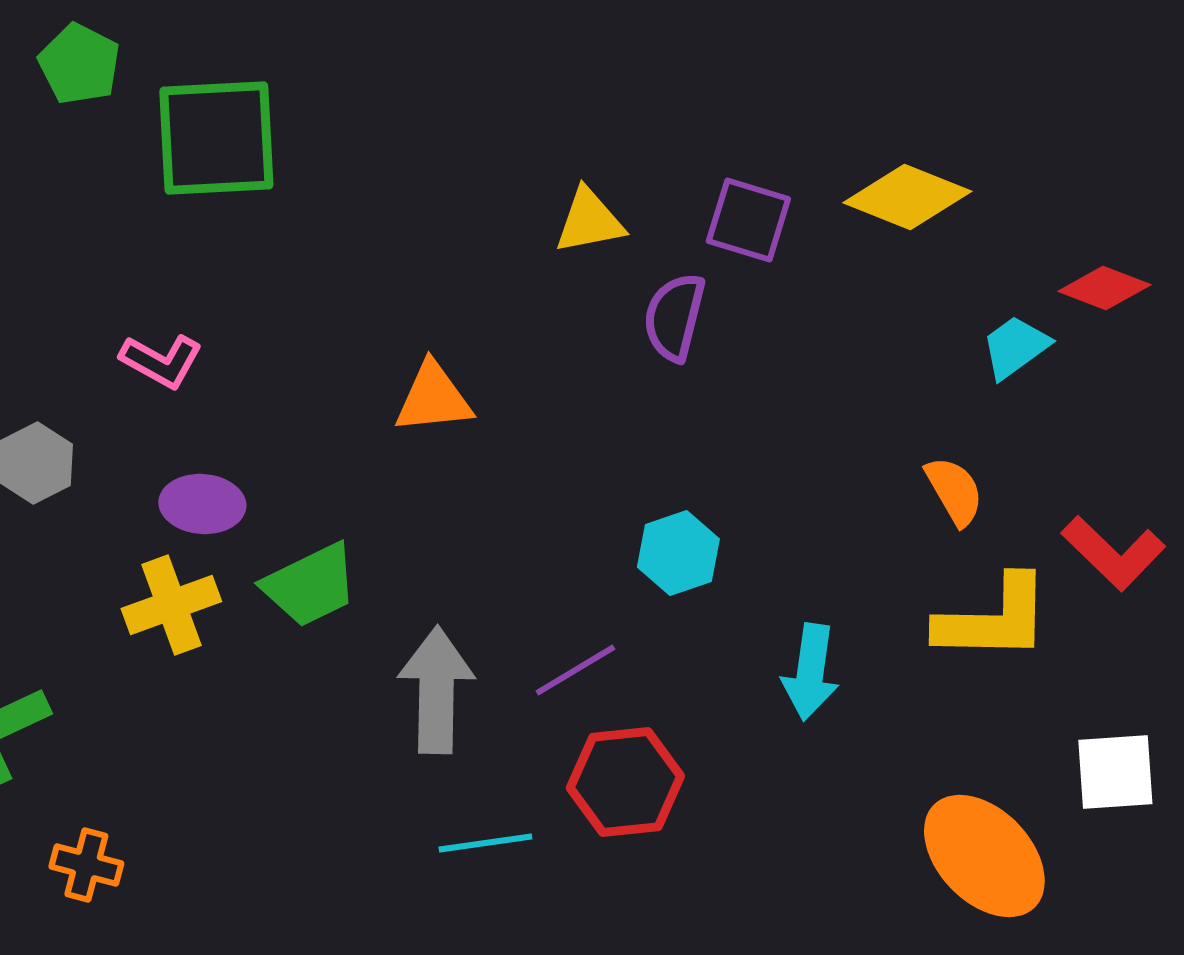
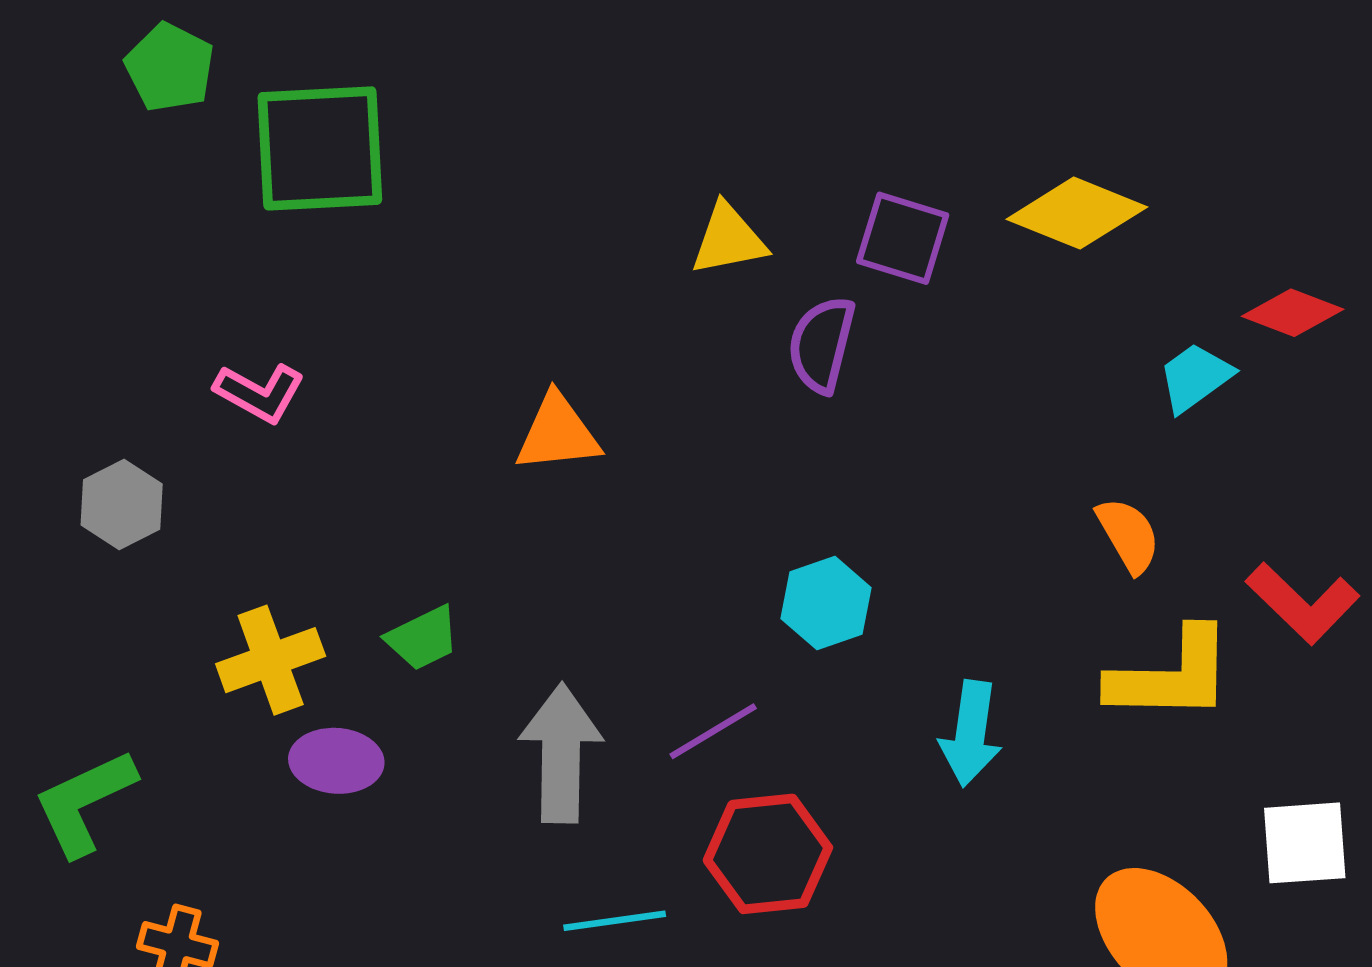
purple ellipse: (202, 504) -> (336, 761), moved
green trapezoid: (310, 585) -> (423, 638), size x0.7

